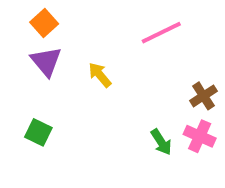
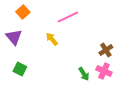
pink line: (161, 33) -> (68, 17), moved
purple triangle: (46, 61) -> (14, 37), moved

